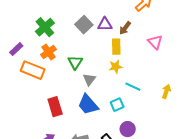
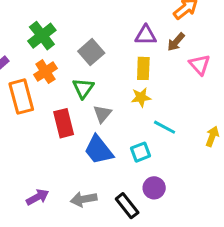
purple triangle: (105, 24) -> (146, 35), moved
gray square: (84, 25) -> (91, 52), moved
brown arrow: (125, 28) -> (176, 42), moved
orange rectangle: (33, 70) -> (21, 97), turned 50
red rectangle: (55, 107) -> (64, 123), moved

